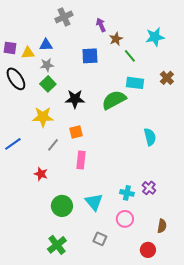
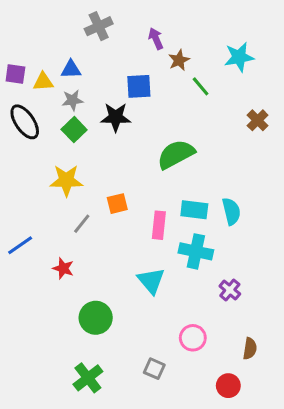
cyan rectangle: (135, 83) -> (194, 210), moved
black star: (75, 99) -> (116, 117), moved
blue line: (13, 144) -> (20, 245), moved
pink rectangle: (81, 160) -> (159, 225), moved
cyan cross: (127, 193) -> (196, 251), moved, size x1.5
cyan triangle: (94, 202) -> (151, 281), moved

